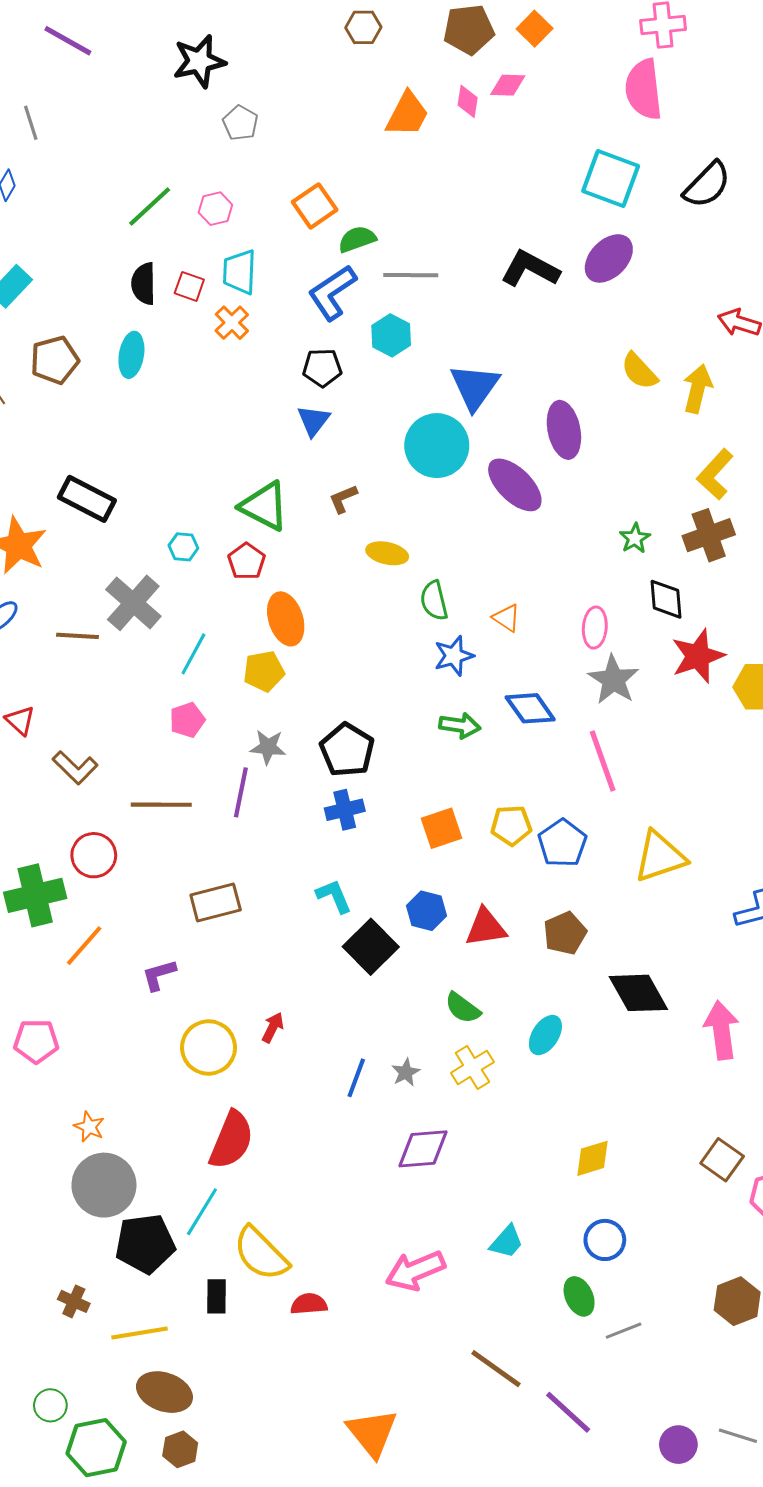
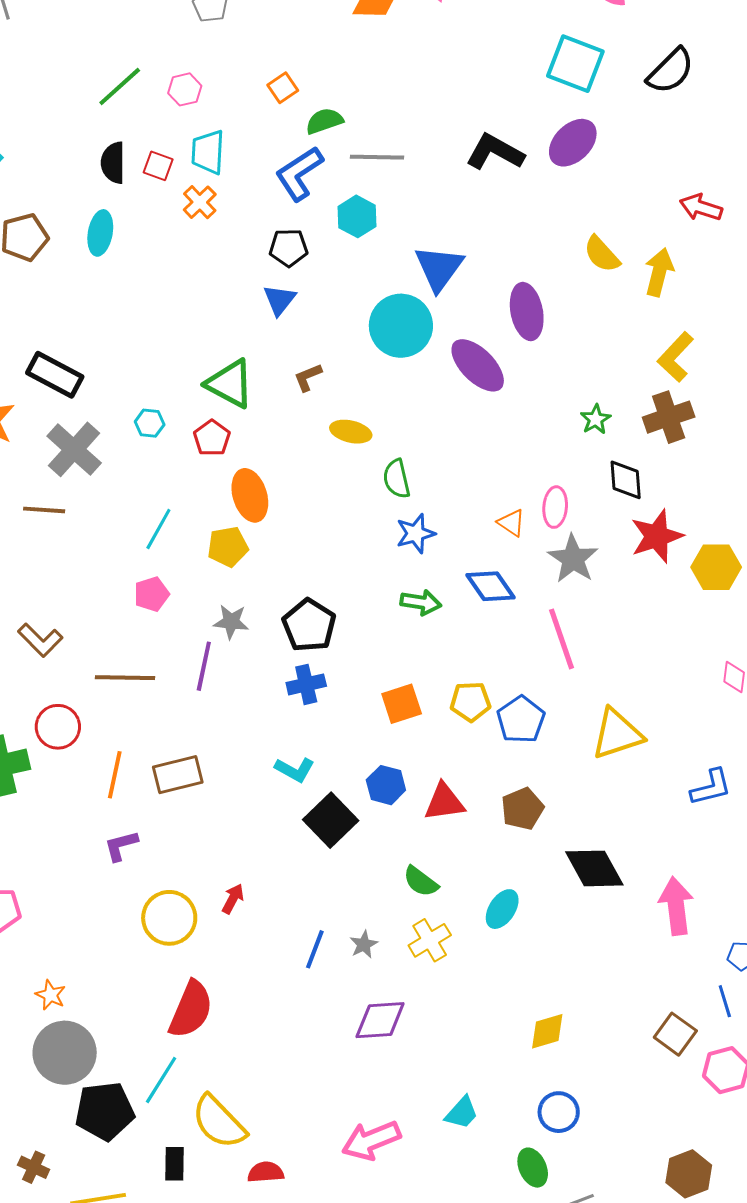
orange square: (315, 206) -> (283, 88), size x0.7
gray cross: (133, 603) -> (74, 449), moved
orange triangle: (506, 618) -> (511, 523), moved
cyan L-shape: (334, 896) -> (295, 770), turned 141
orange line: (84, 946) -> (115, 775), moved, turned -30

